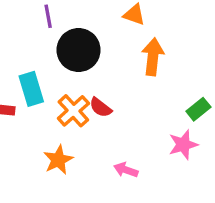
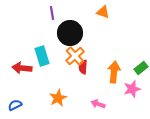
orange arrow: (153, 57) -> (114, 72), moved
red semicircle: (100, 107) -> (83, 67), turned 56
orange cross: (73, 111) -> (75, 56), moved

